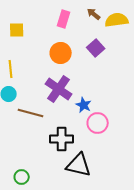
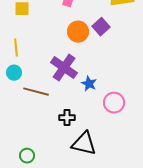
orange circle: (61, 53) -> (78, 32), moved
pink circle: (98, 123) -> (114, 103), moved
black cross: (62, 139) -> (67, 118), size x0.7

